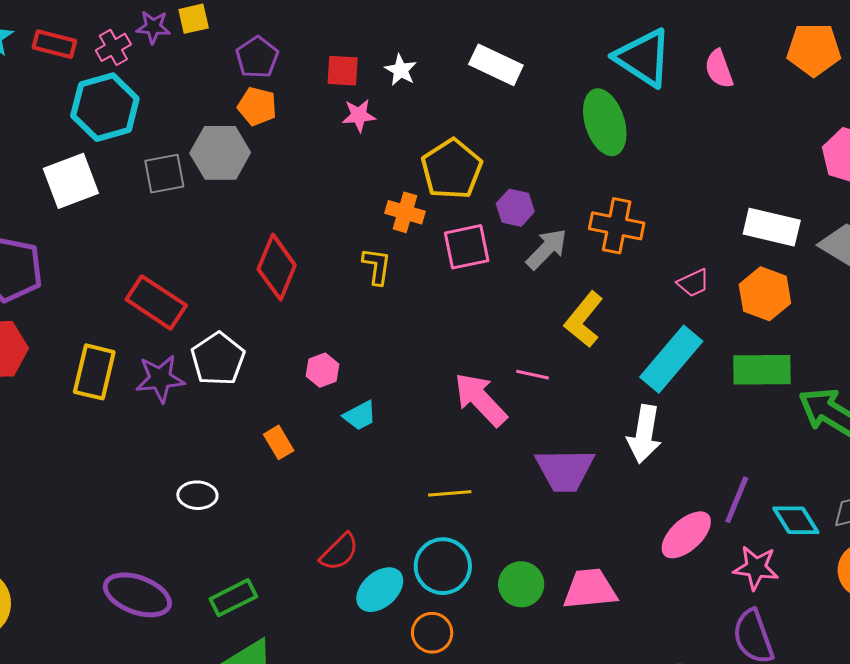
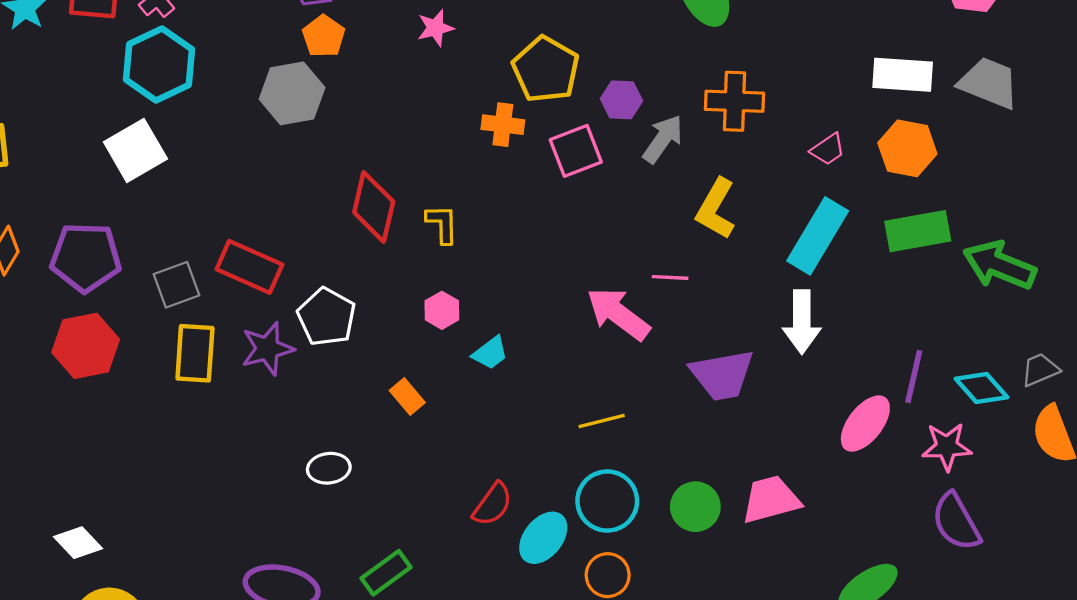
orange pentagon: (257, 106) -> (324, 36), turned 30
gray square: (164, 174) -> (176, 285), moved
yellow L-shape: (377, 266) -> (442, 224), moved

